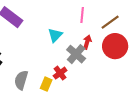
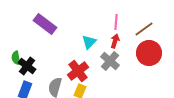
red arrow: (87, 42) -> (115, 41), moved
red cross: (60, 73) -> (78, 71), moved, size x1.5

